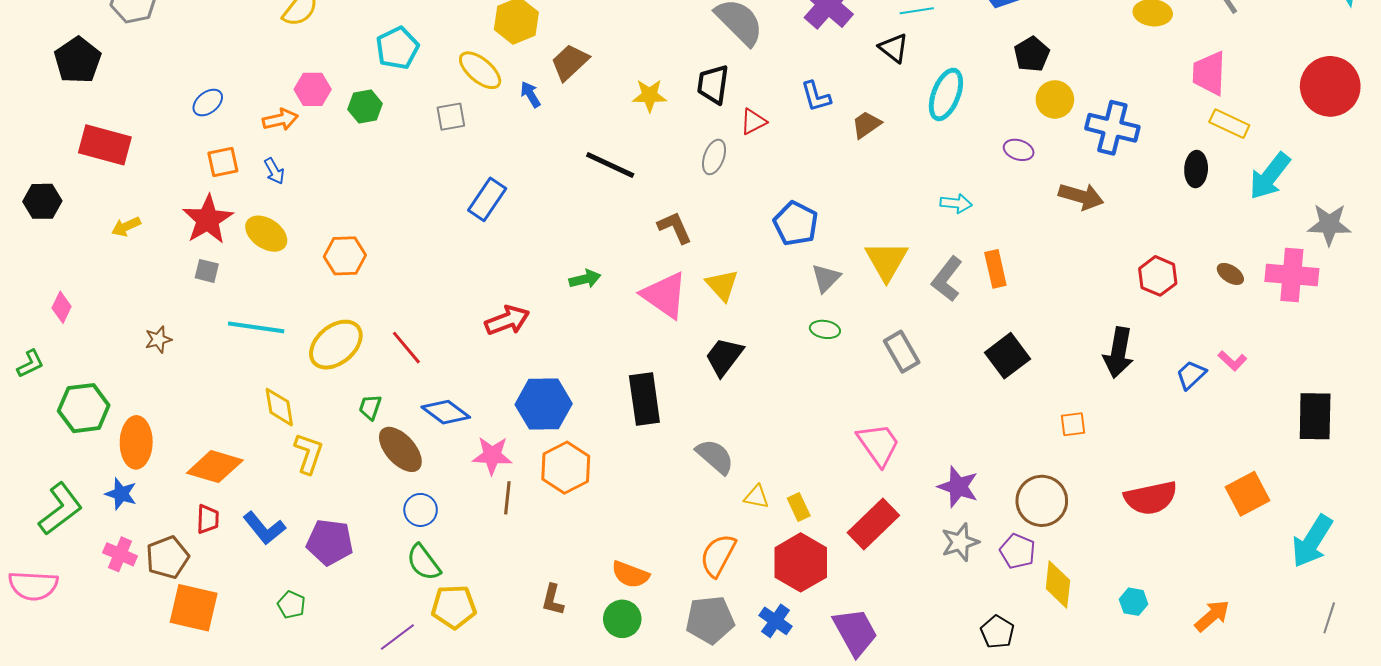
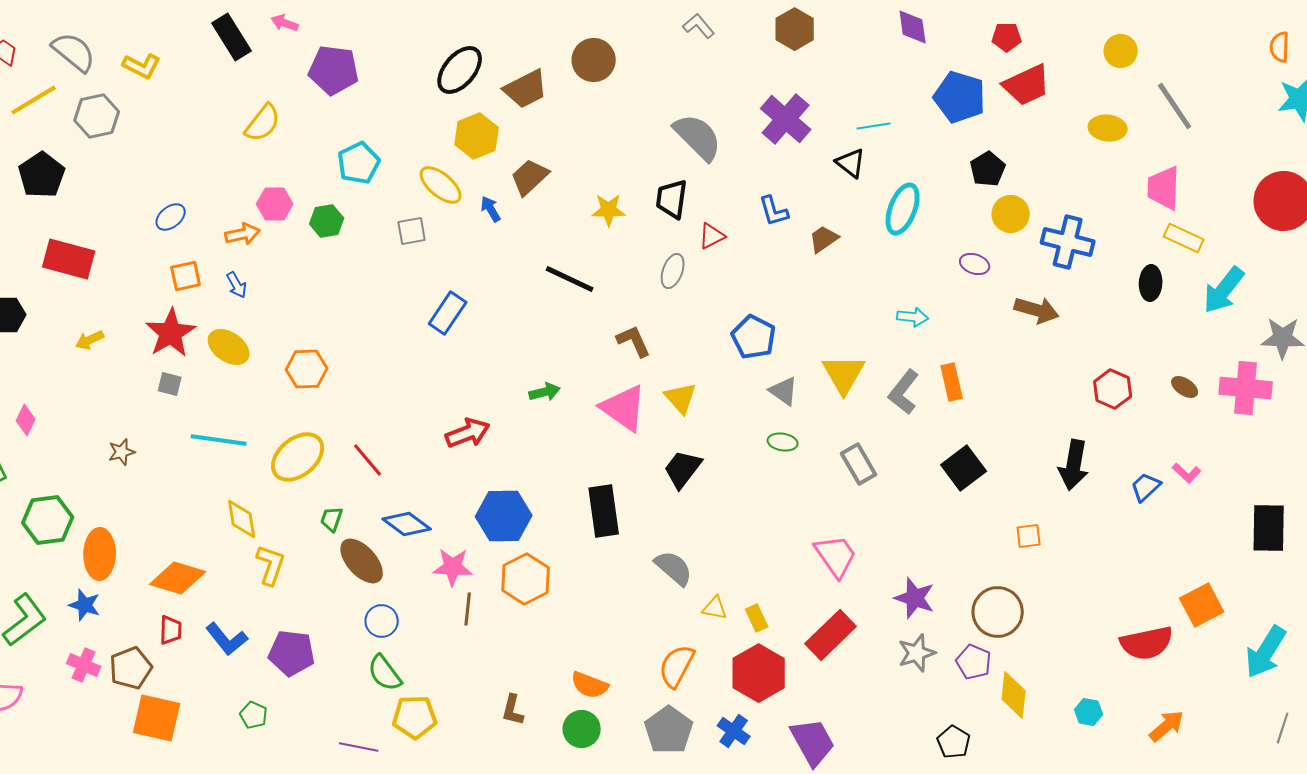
gray triangle: (826, 278) -> (784, 391), turned -40
red semicircle: (1151, 498) -> (1147, 643), moved
gray pentagon: (710, 620) -> (669, 730), turned -30
purple line: (397, 637) -> (359, 747), turned 48

